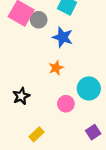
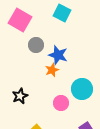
gray circle: (39, 20) -> (36, 45), moved
blue star: (63, 37) -> (58, 55), moved

